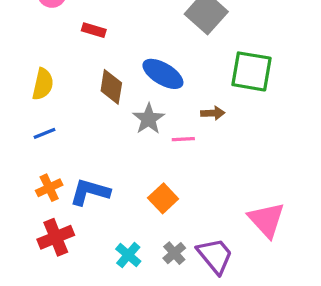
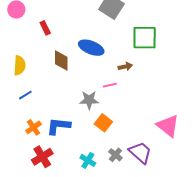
red rectangle: (94, 30) -> (45, 28), turned 56
gray star: (149, 119) -> (89, 100), moved, turned -30

